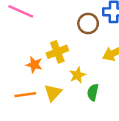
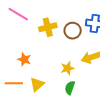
yellow cross: (57, 52) -> (48, 27), moved
yellow star: (77, 75) -> (67, 68), moved

